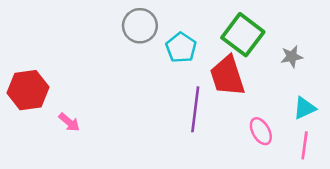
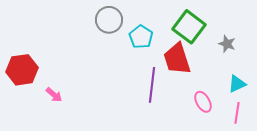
gray star: (292, 57) -> (227, 44), turned 30

